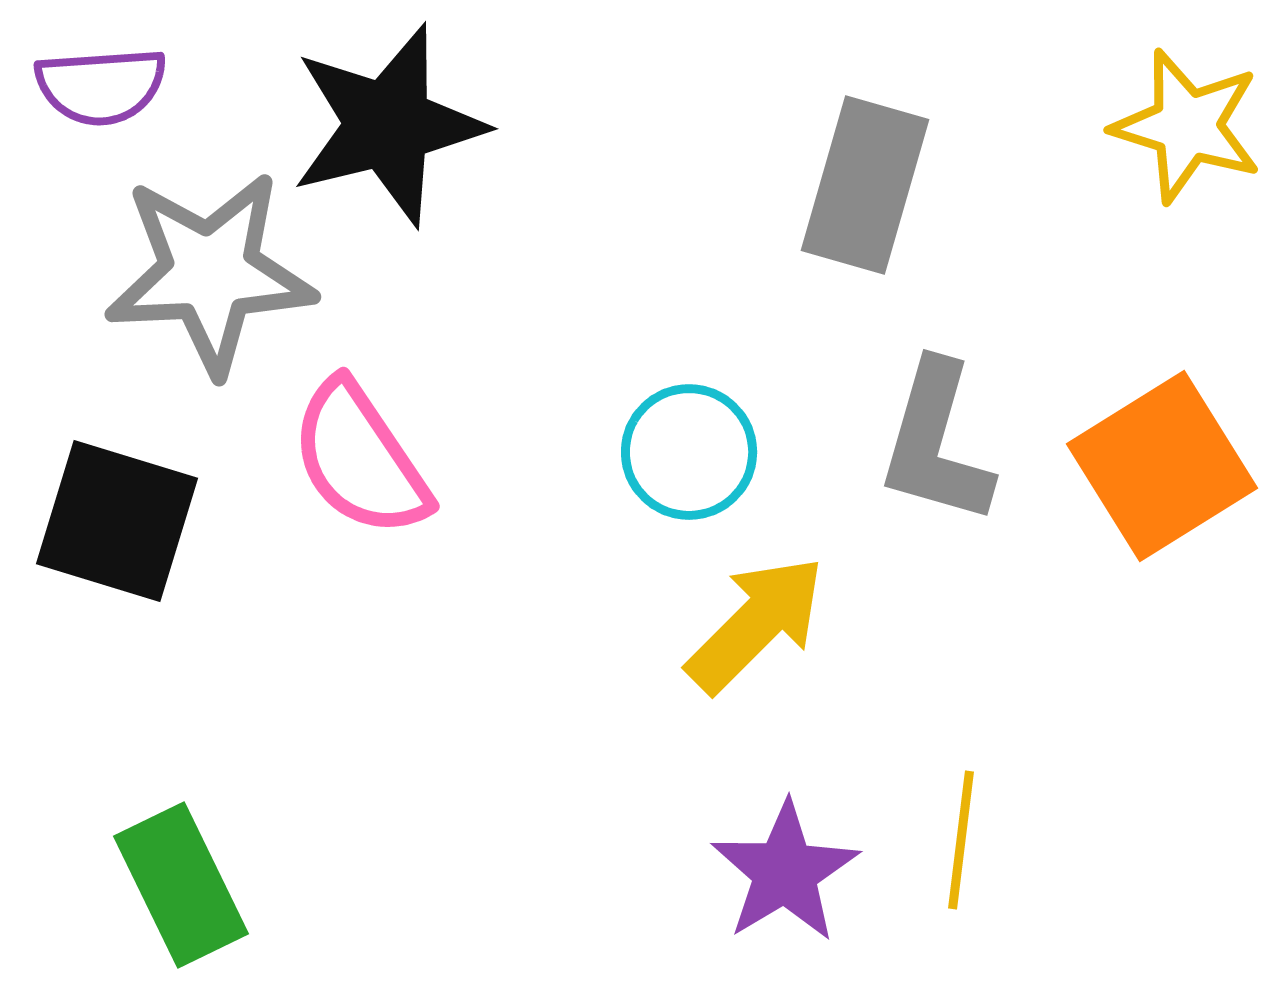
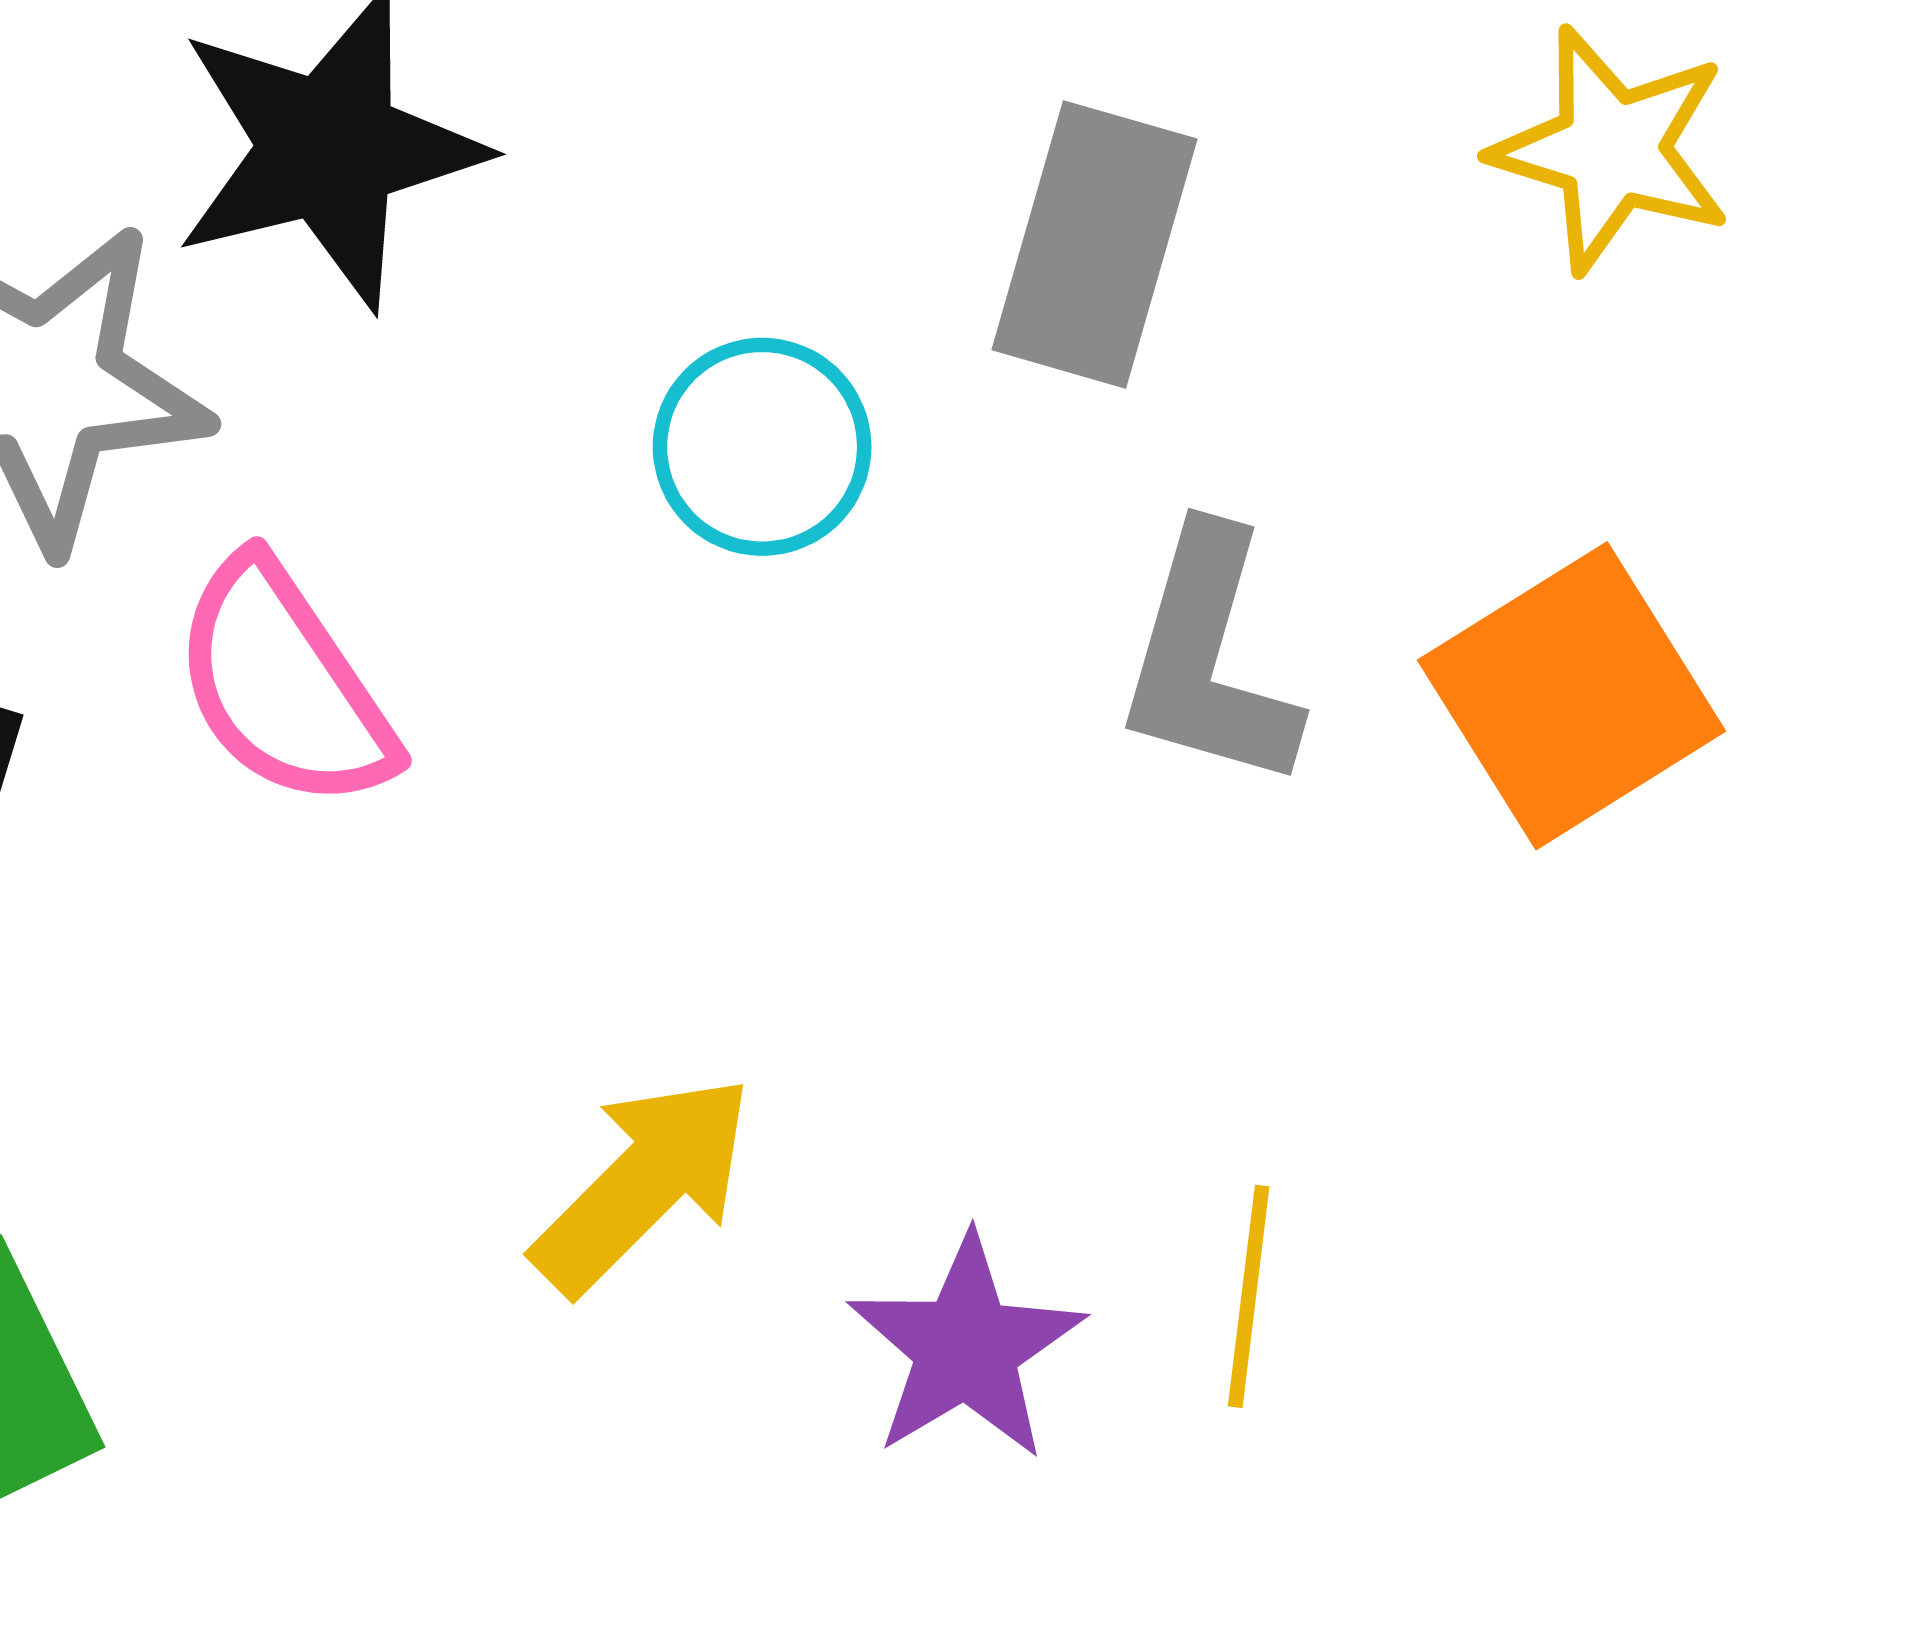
cyan circle: (689, 452) -> (762, 447), moved
yellow arrow: (756, 624) -> (643, 1184), moved

